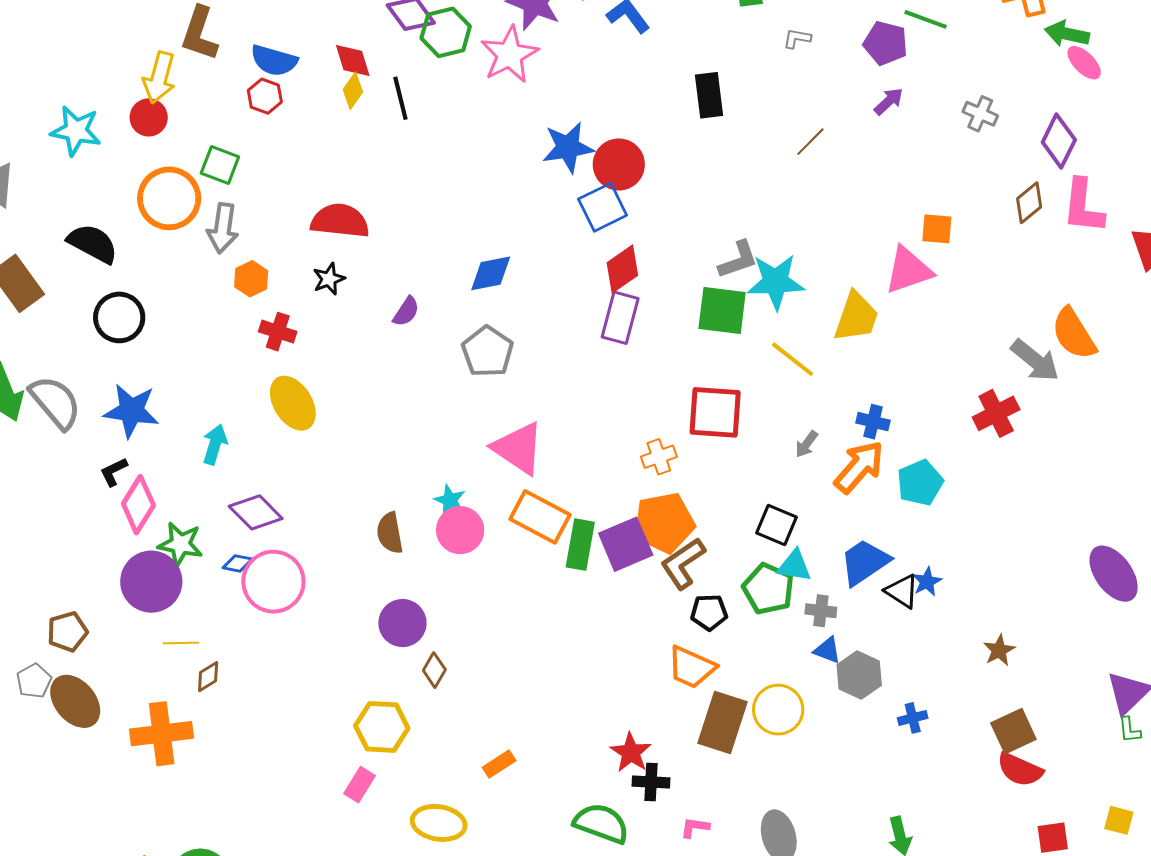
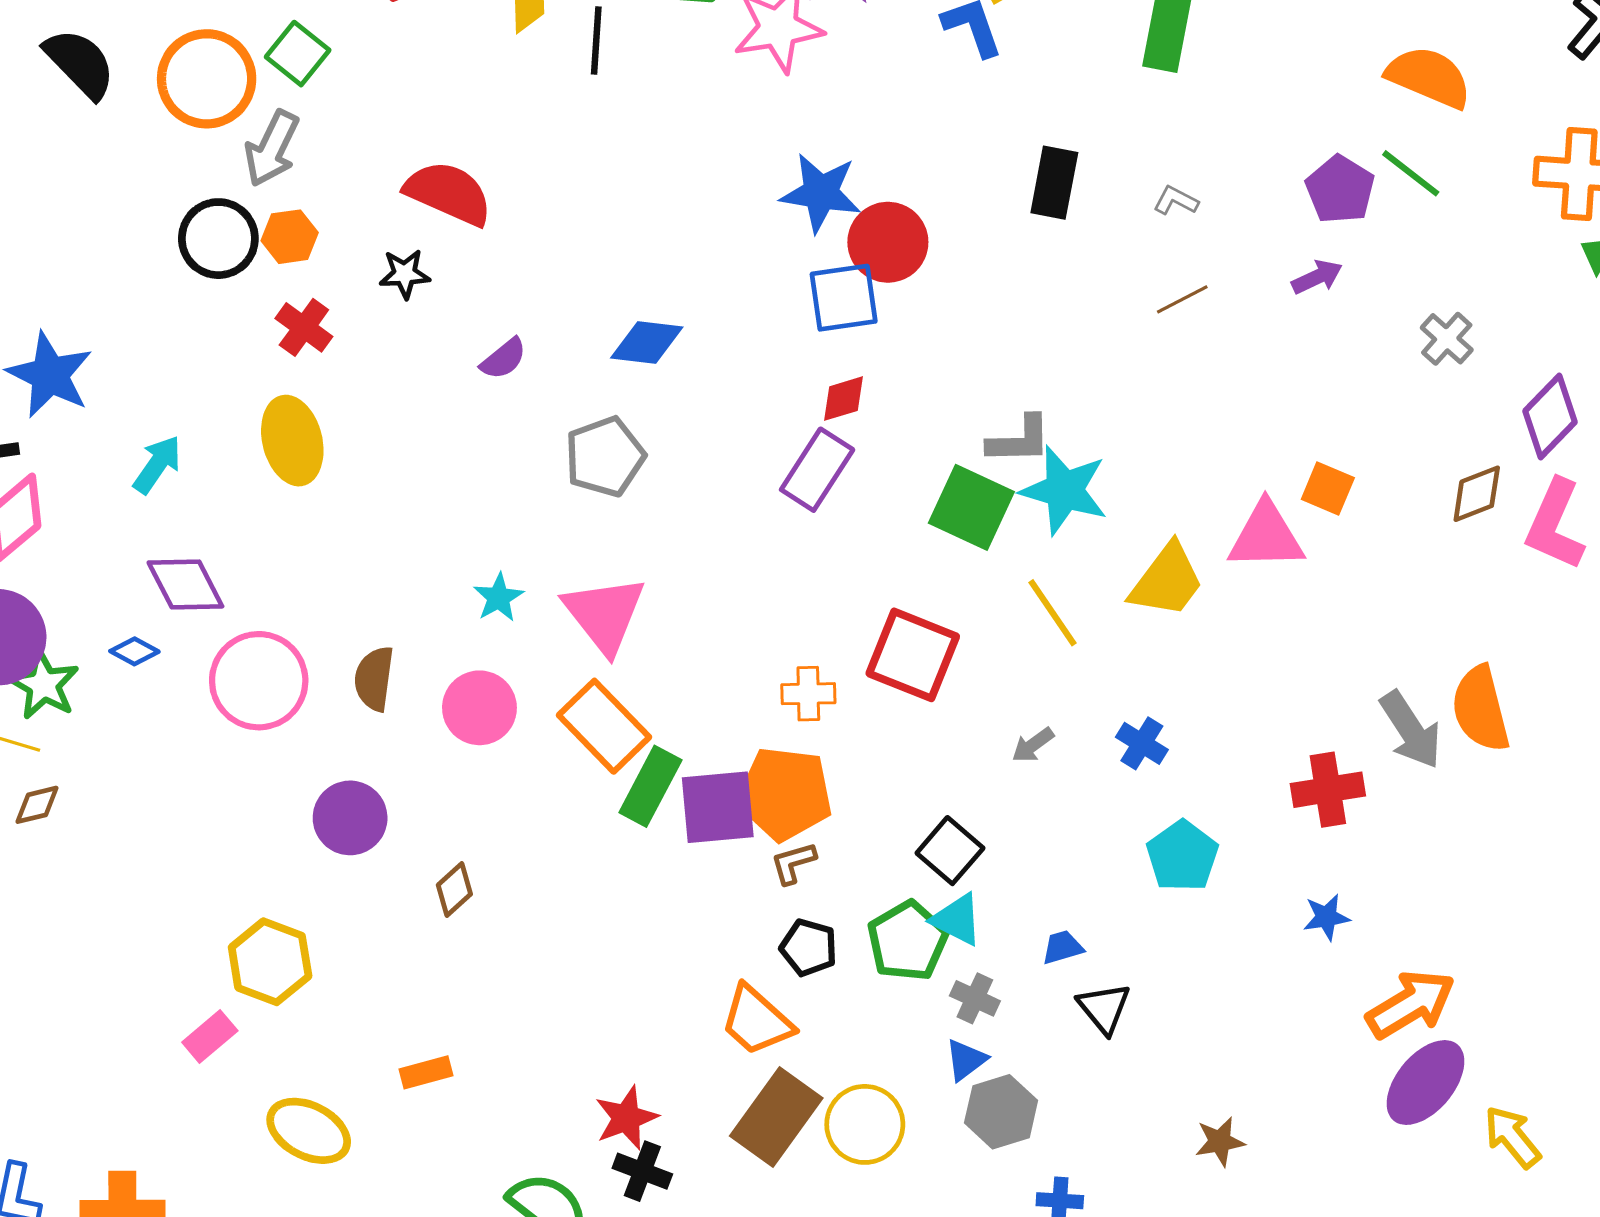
gray L-shape: (797, 38) -> (1176, 201), moved
black semicircle: (93, 243) -> (80, 63), moved
red diamond: (622, 269) -> (844, 399), size x0.7
black circle: (119, 317) -> (218, 239), moved
orange arrow: (859, 467) -> (1411, 1004), moved
cyan pentagon: (920, 483) -> (1182, 856), turned -30
cyan star: (450, 500) -> (499, 598), moved
green star: (180, 544) -> (44, 685), moved
blue trapezoid: (865, 562) -> (1063, 947), size x0.5
brown L-shape: (683, 563) -> (793, 863), size x0.6
purple ellipse: (1114, 574) -> (1425, 1083), turned 58
pink circle: (273, 582) -> (259, 681), moved
blue star: (927, 582) -> (1326, 917), moved
blue triangle: (827, 650) -> (966, 1060), turned 44
brown diamond: (434, 670) -> (454, 890), moved

